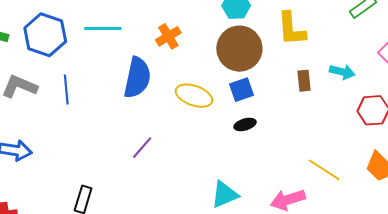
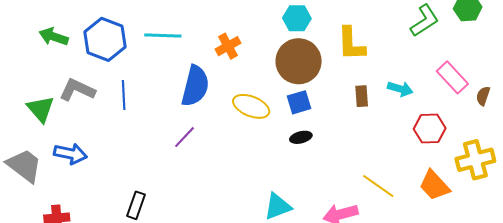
purple line: (142, 148) -> (184, 137), moved

